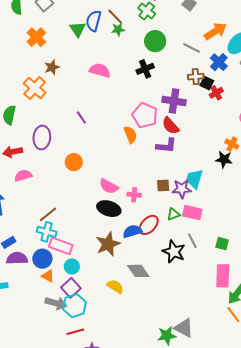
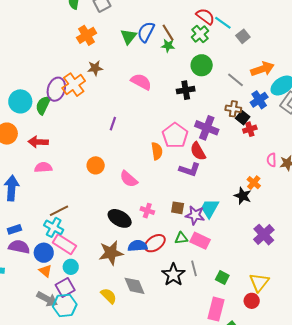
purple line: (81, 118) -> (113, 124), turned 40
purple ellipse: (42, 137) -> (56, 89), moved
pink semicircle: (109, 186) -> (129, 179), moved

